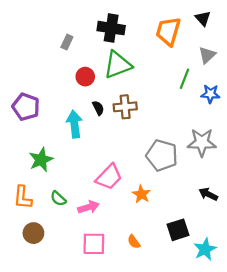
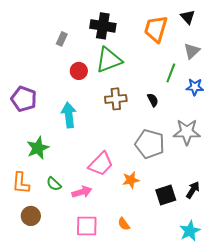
black semicircle: (98, 108) -> (153, 100), moved
orange star: (141, 194) -> (131, 180), turned 30
black arrow: (208, 194) -> (193, 190), moved, turned 96
black square: (178, 230) -> (166, 195), moved

